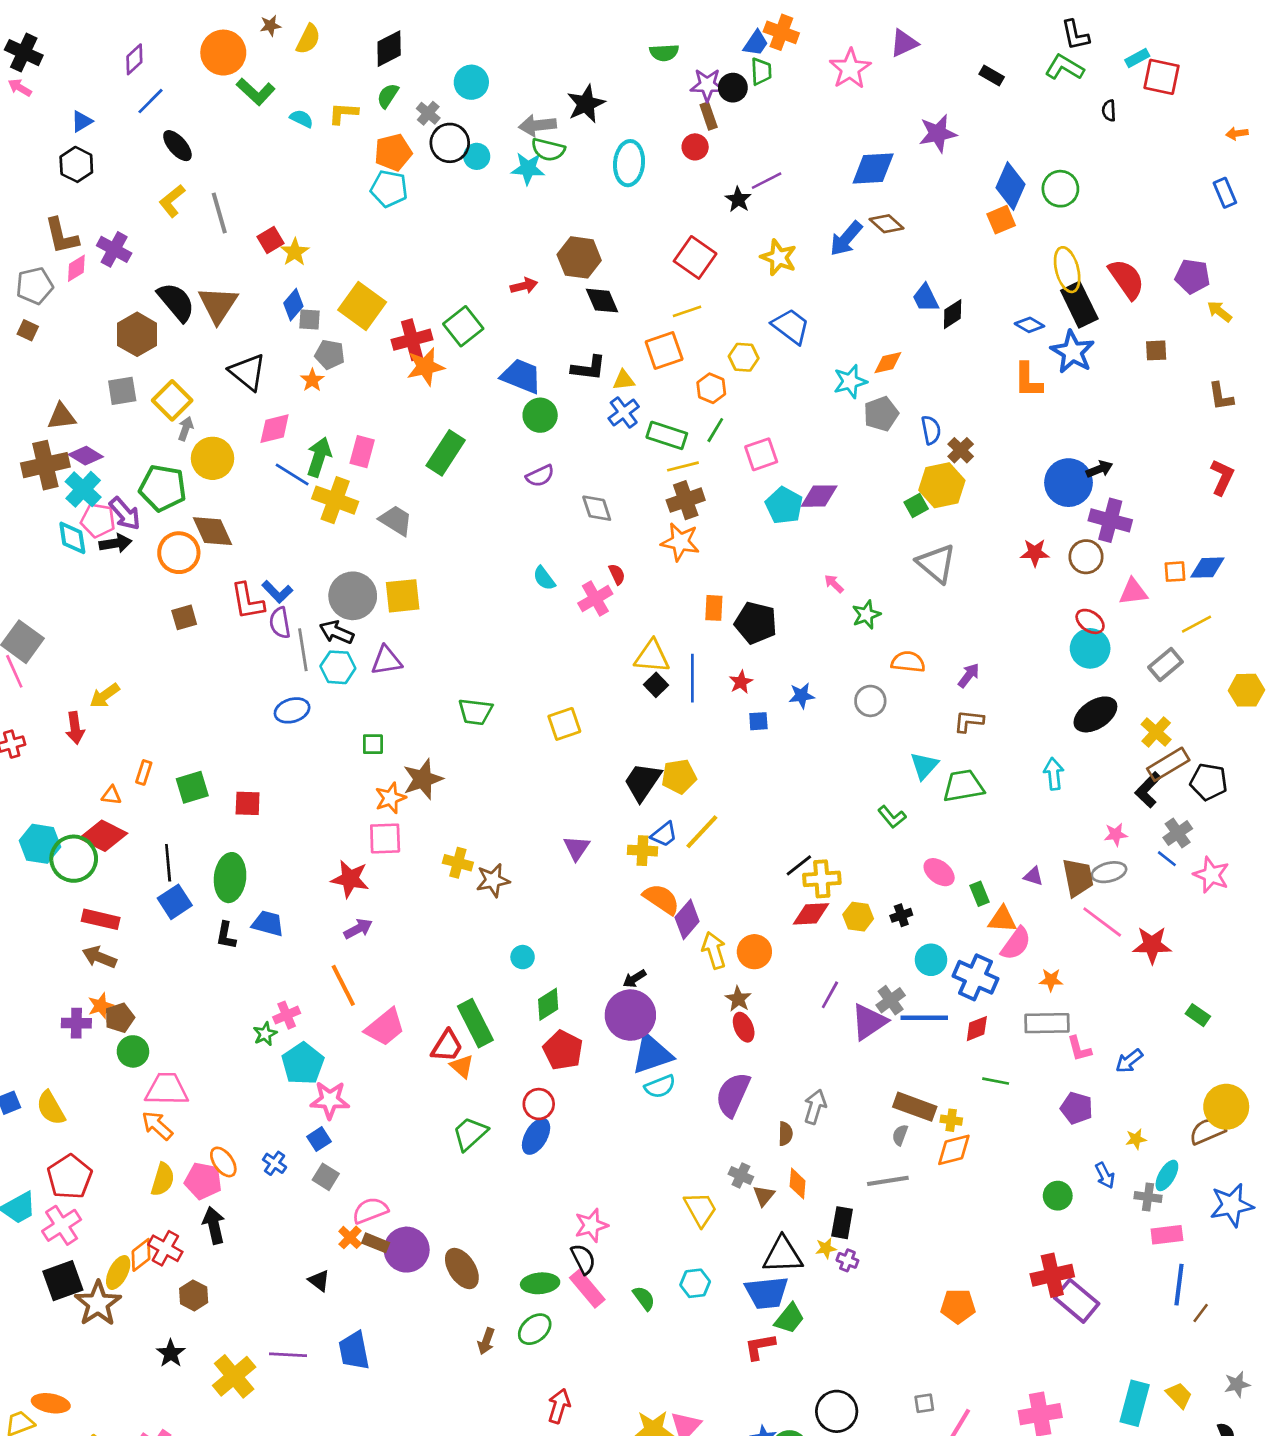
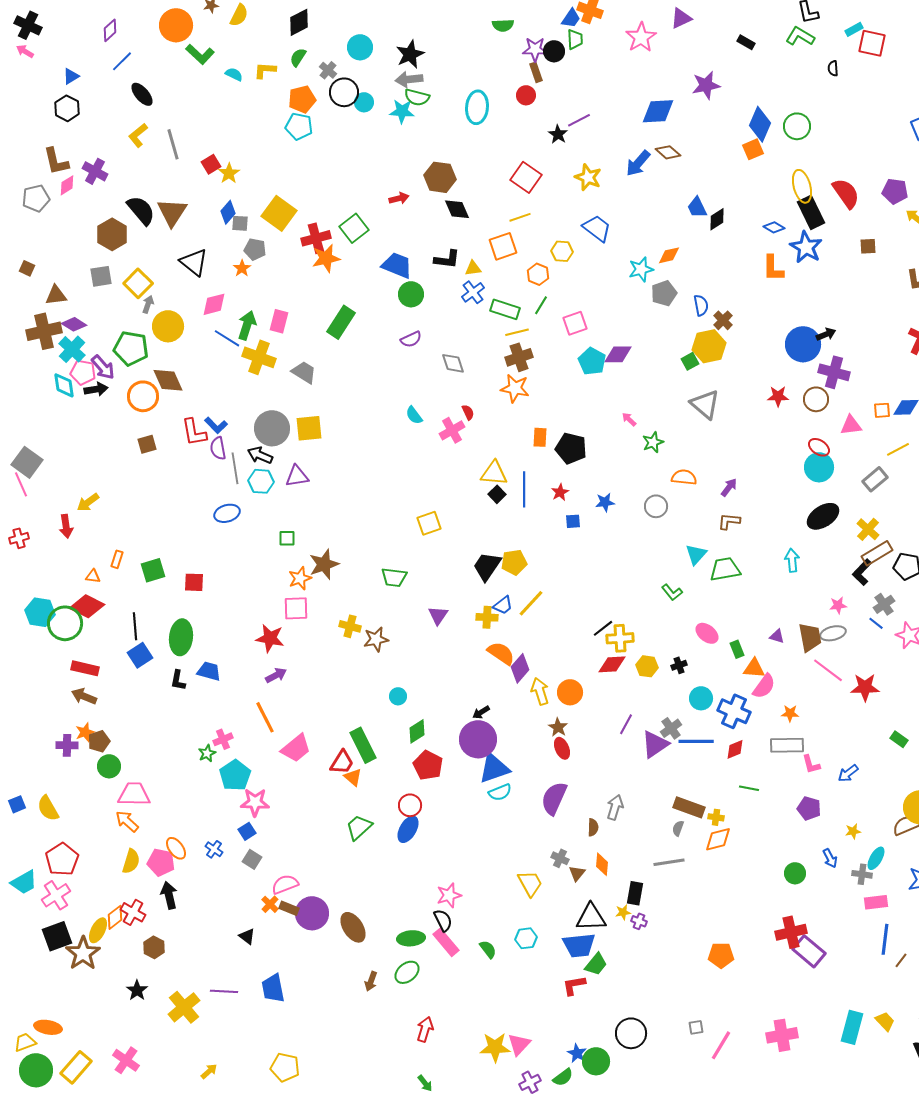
black star: (586, 104) -> (410, 54), moved
brown square: (28, 330) -> (27, 268), moved
green trapezoid: (475, 712) -> (394, 577), moved

